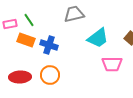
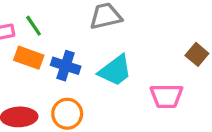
cyan trapezoid: (98, 38) -> (115, 70), moved

